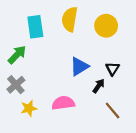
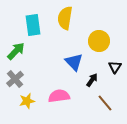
yellow circle: (106, 26) -> (99, 41), moved
blue triangle: (79, 66) -> (74, 62), turned -42
black triangle: (113, 69) -> (115, 67), moved

